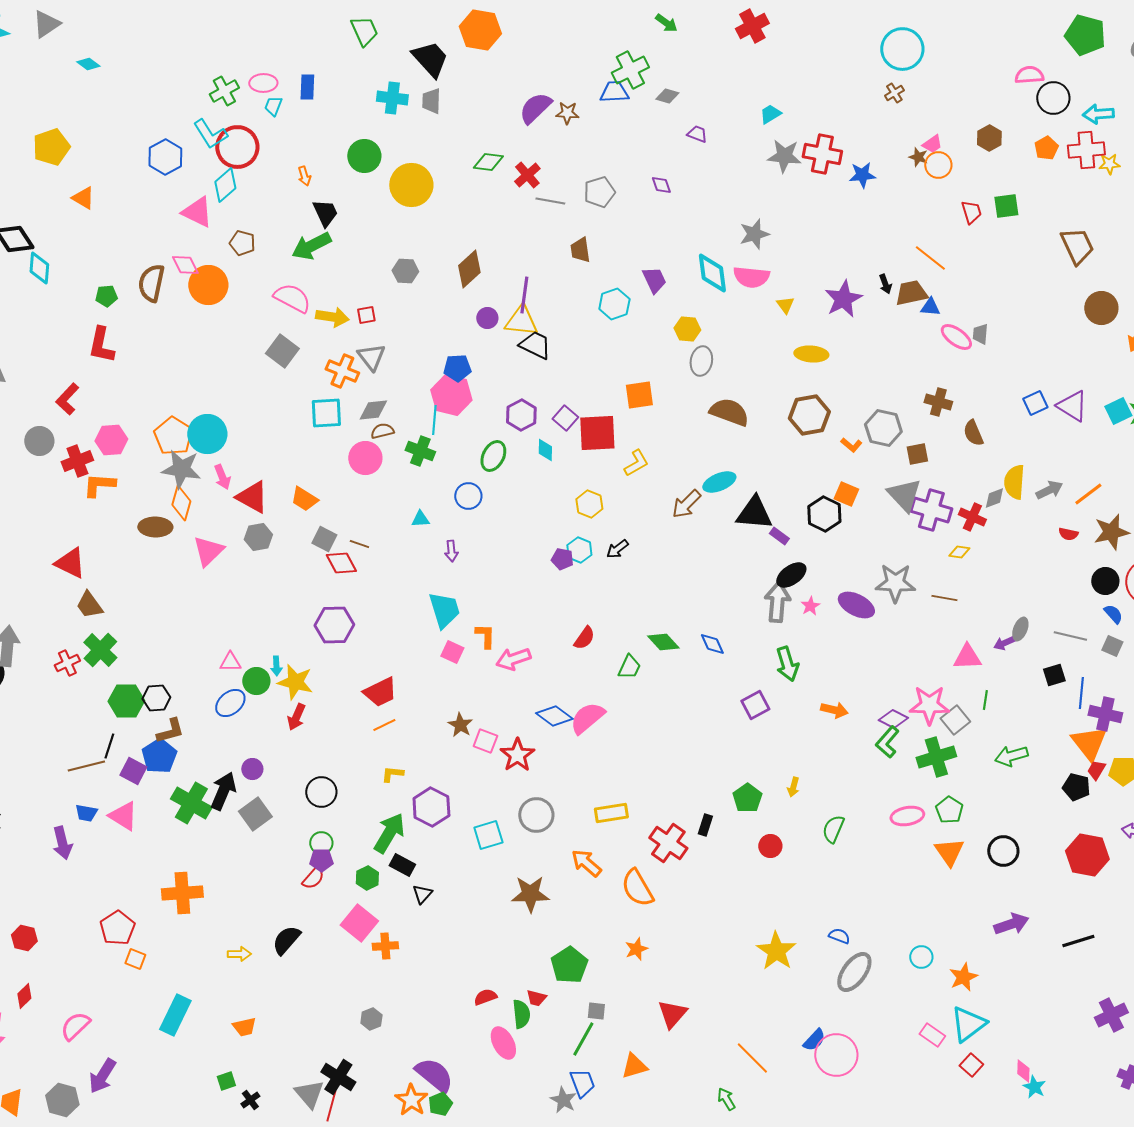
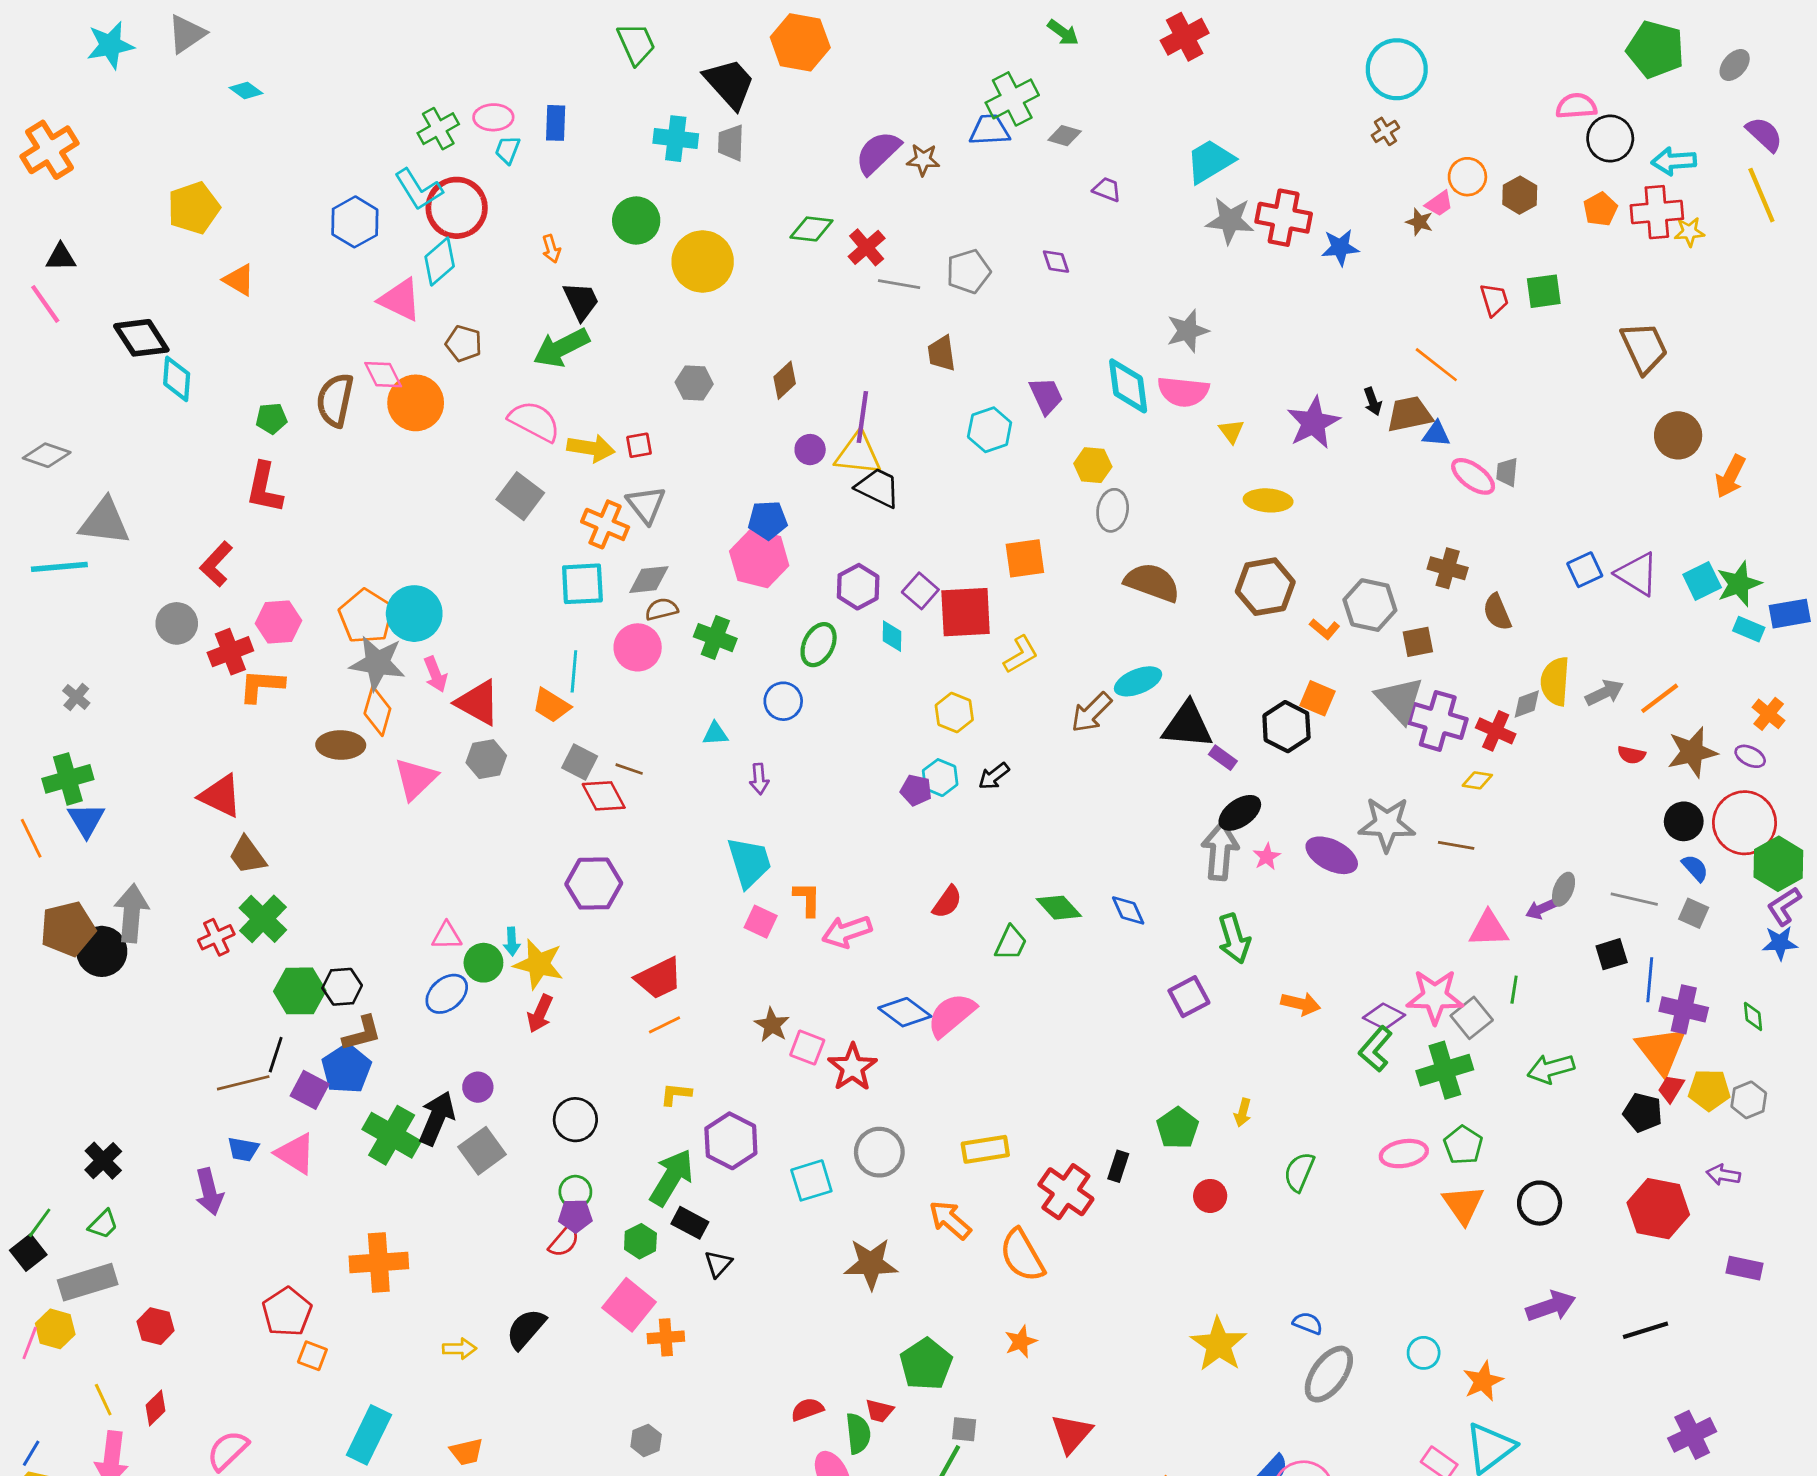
cyan trapezoid: (770, 114) -> (1210, 161), size x1.6
orange circle: (938, 165) -> (1467, 177), moved
brown diamond: (469, 269) -> (785, 380), size x0.7
cyan line: (434, 420) -> (574, 671), moved

